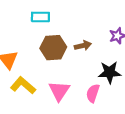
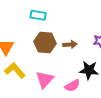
pink semicircle: (93, 93) -> (72, 86), turned -147

